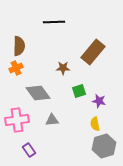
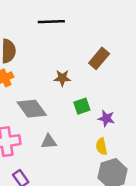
brown rectangle: (93, 52) -> (99, 58), size x0.7

